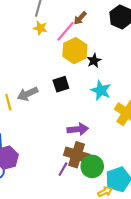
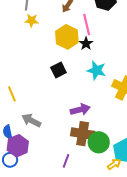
pink line: (66, 31) -> (87, 24), moved, turned -45
gray arrow: (28, 94) -> (31, 120), moved, turned 60
purple line: (63, 169) -> (66, 161), moved

